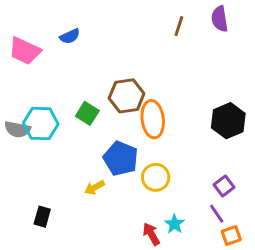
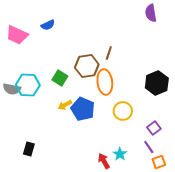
brown line: (179, 26) -> (109, 53), moved
yellow circle: (156, 177) -> (123, 111), moved
yellow arrow: (95, 188) -> (65, 105), moved

